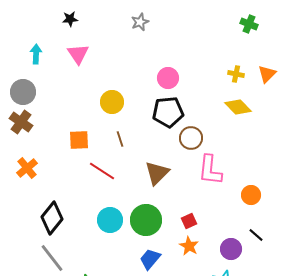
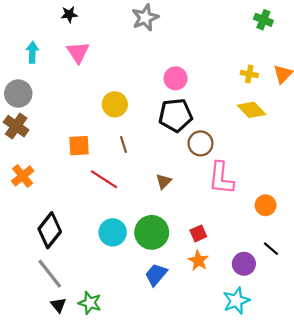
gray star: (140, 22) -> (145, 18), size x1.4
brown triangle: (157, 173) -> (164, 181), size x0.6

